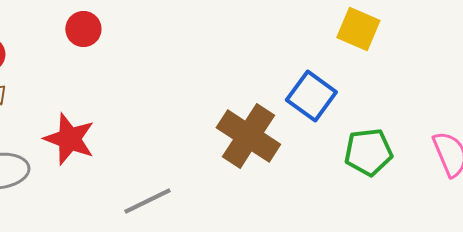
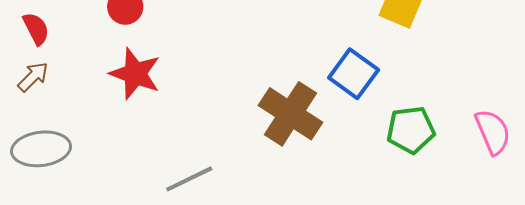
red star: (69, 139) -> (135, 74), moved

